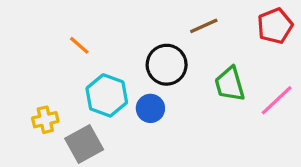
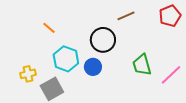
green trapezoid: (230, 84) -> (142, 65), moved
pink line: (277, 100) -> (171, 75), moved

